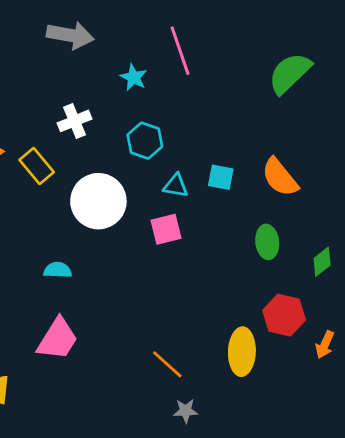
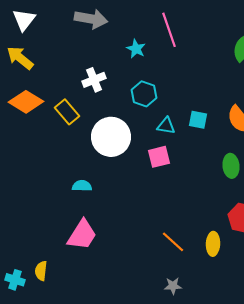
yellow ellipse: (242, 352) -> (213, 244), size x0.7
orange line: (167, 364) -> (173, 242), moved

